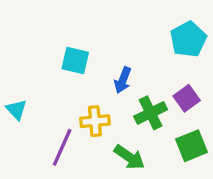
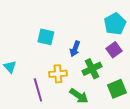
purple square: (187, 98) -> (114, 50), moved
purple line: (62, 147) -> (38, 90), turned -40

